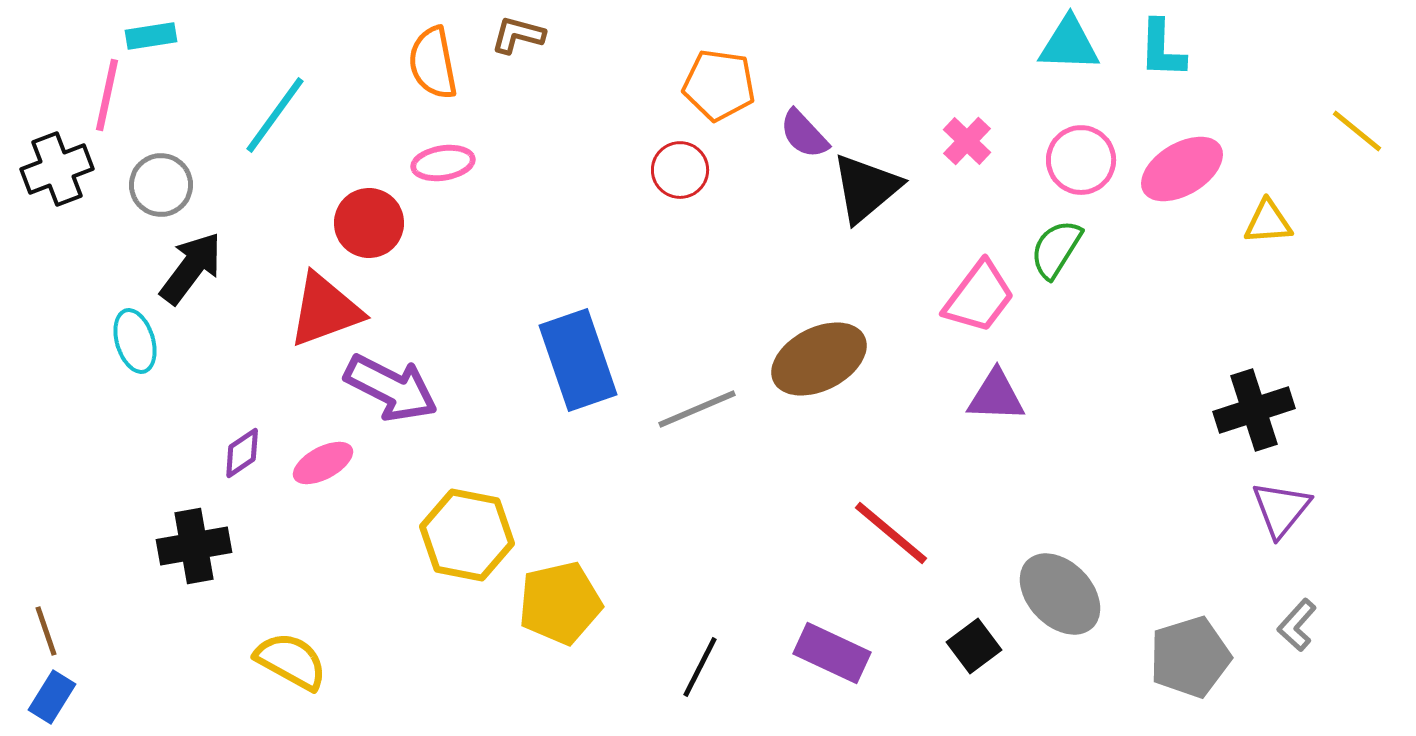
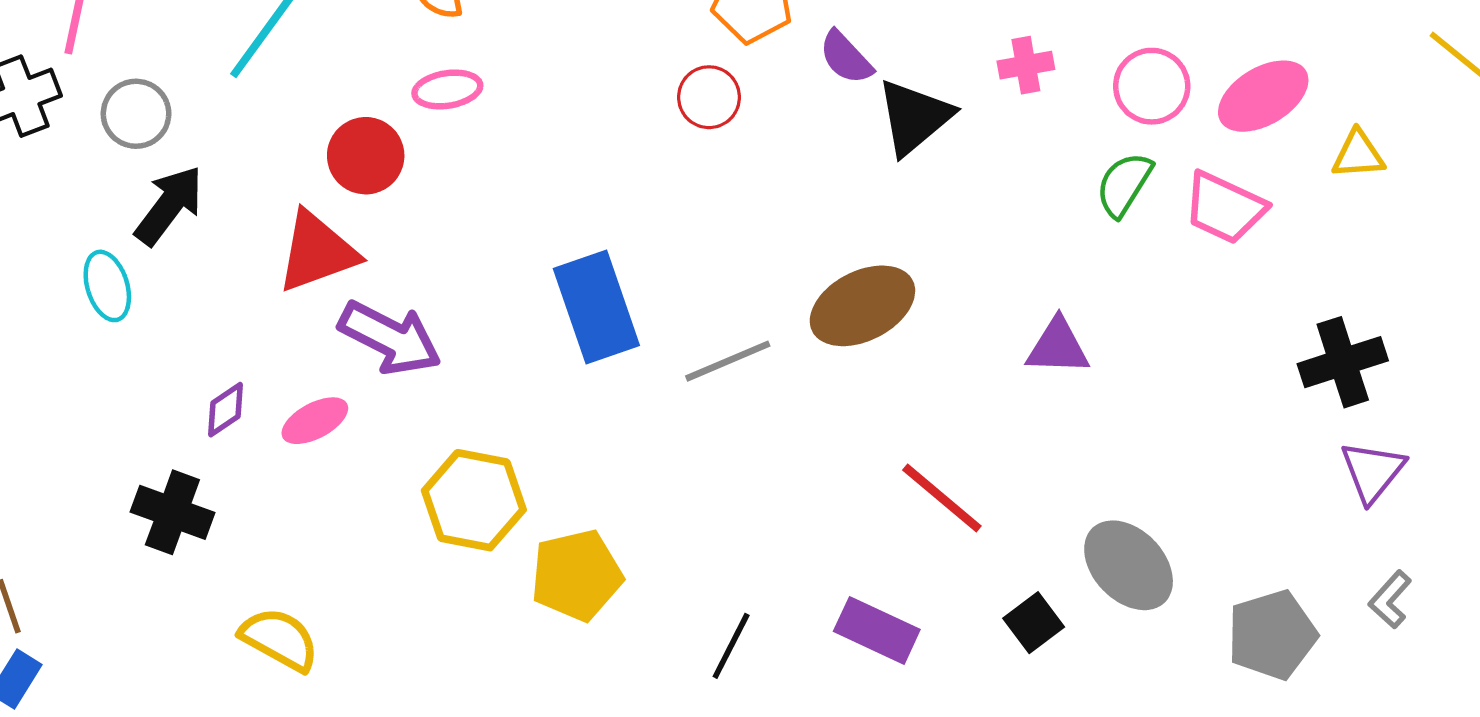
pink cross: (967, 141) -> (1026, 65), turned 36
pink trapezoid: (979, 297) -> (1225, 208), moved, turned 78
black cross: (194, 546) -> (172, 512), turned 30

